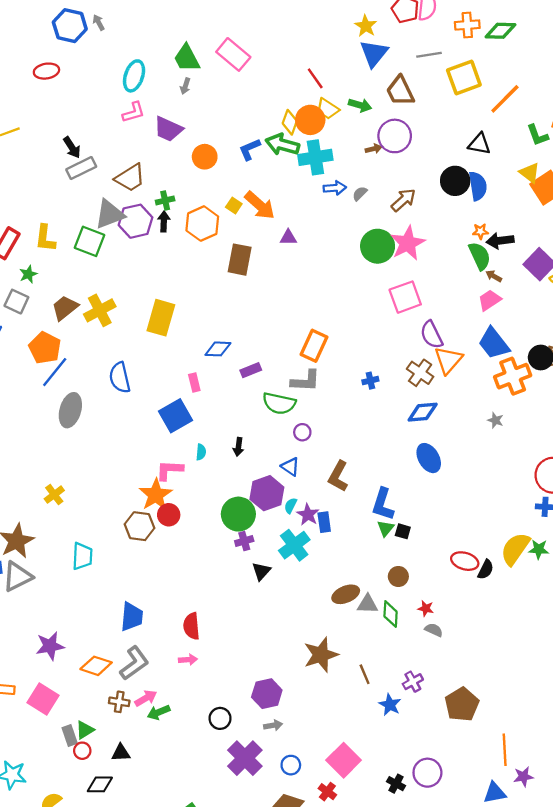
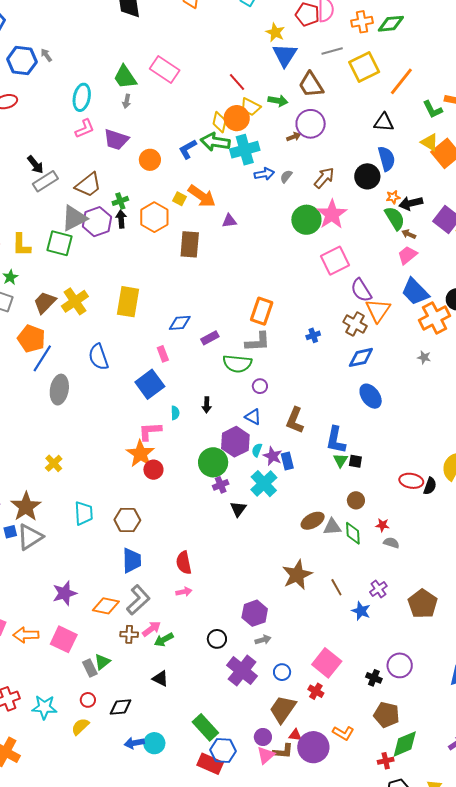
black circle: (455, 181) -> (367, 176), moved
brown hexagon: (140, 526) -> (127, 520), moved
red circle: (82, 751) -> (88, 700), moved
black triangle: (121, 753) -> (160, 678), moved, turned 36

